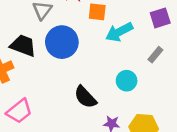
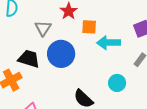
cyan arrow: (119, 32) -> (109, 43), turned 30

